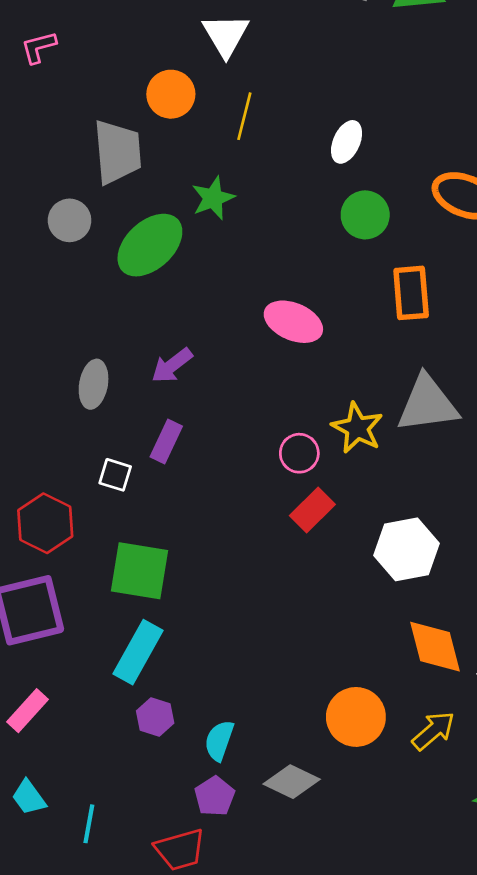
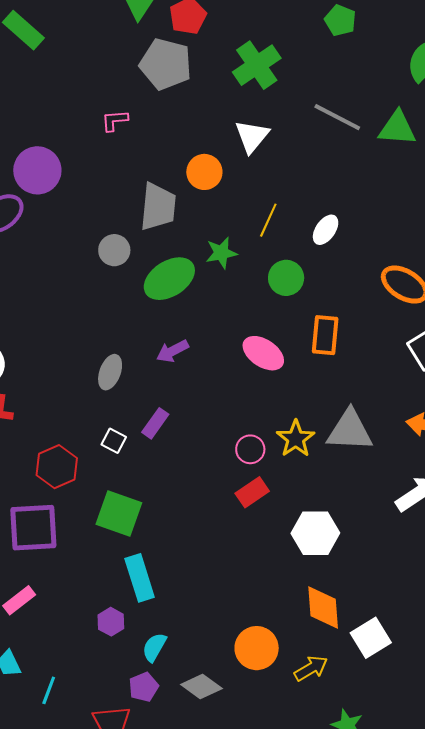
yellow line: (244, 116) -> (268, 220), moved
green circle: (365, 215) -> (286, 278), moved
orange rectangle: (411, 293) -> (325, 335), moved
purple arrow: (172, 365) -> (172, 351), moved
cyan rectangle: (138, 652) -> (140, 578), moved, turned -57

